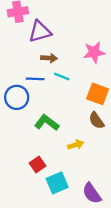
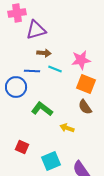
pink star: (94, 52) -> (81, 60), moved
yellow arrow: (76, 145) -> (67, 128), turned -144
red square: (37, 164) -> (22, 147), moved, turned -32

